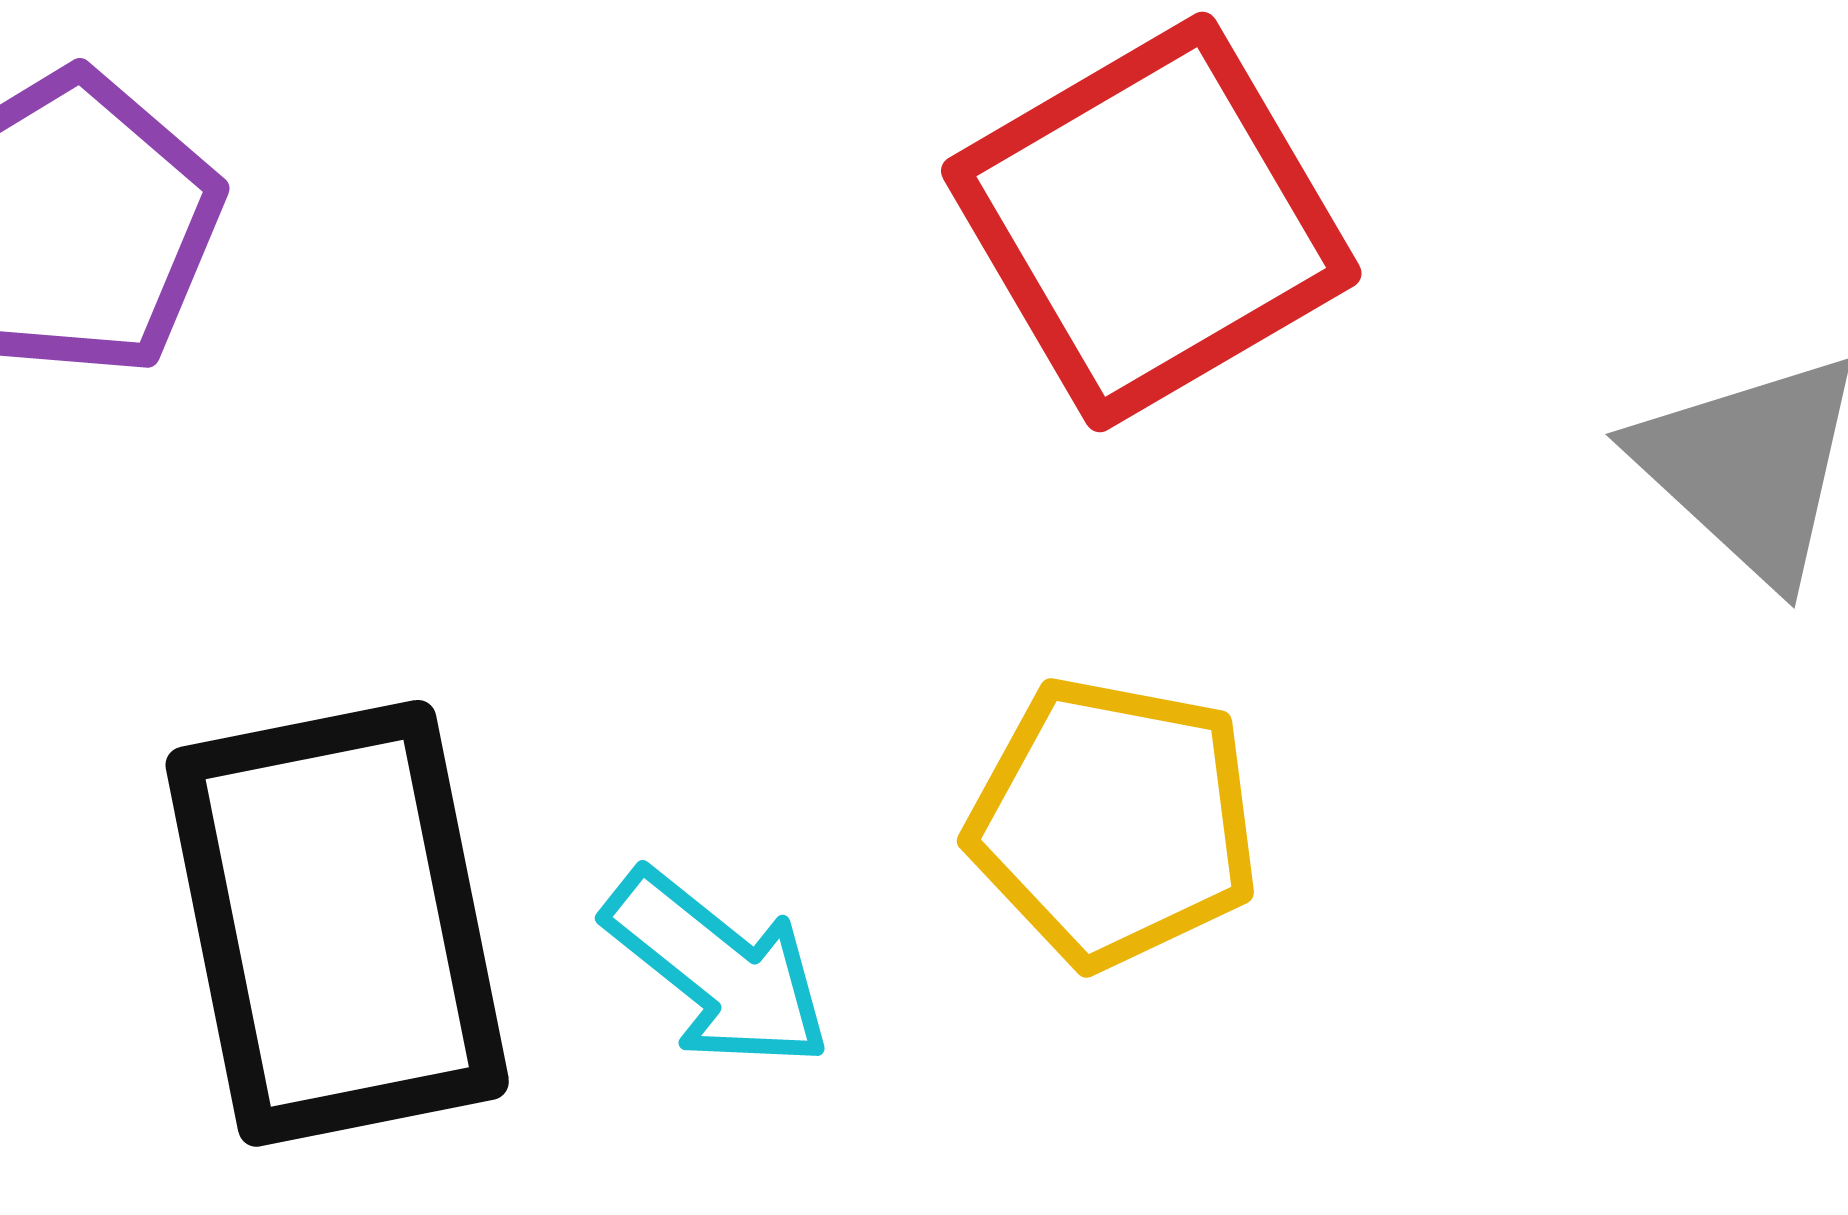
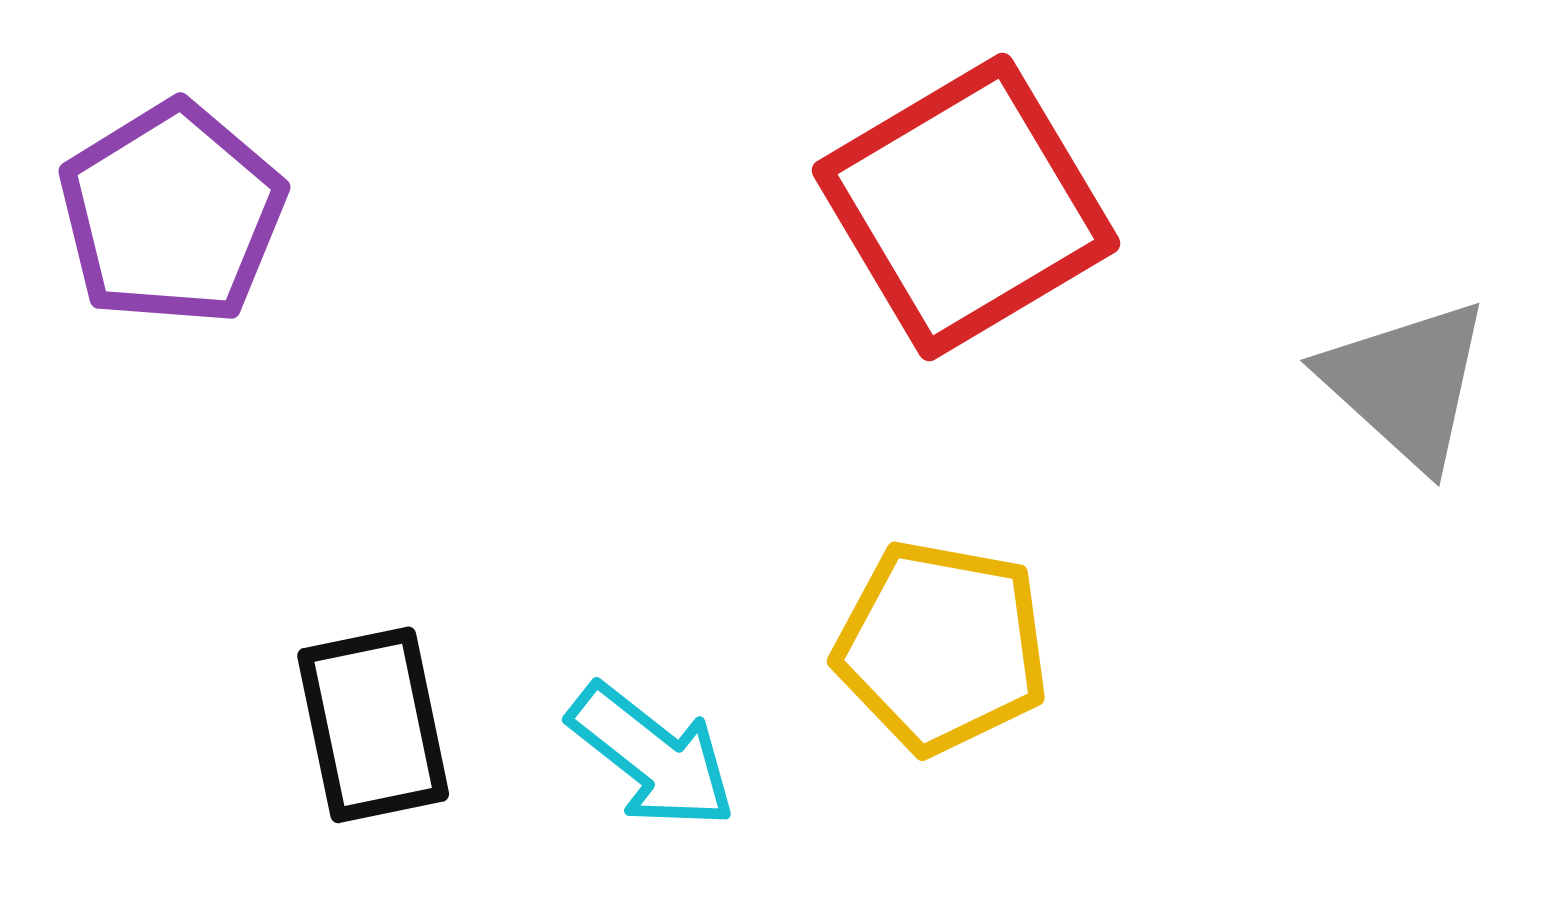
black rectangle: (337, 923) -> (373, 725), size x0.6

